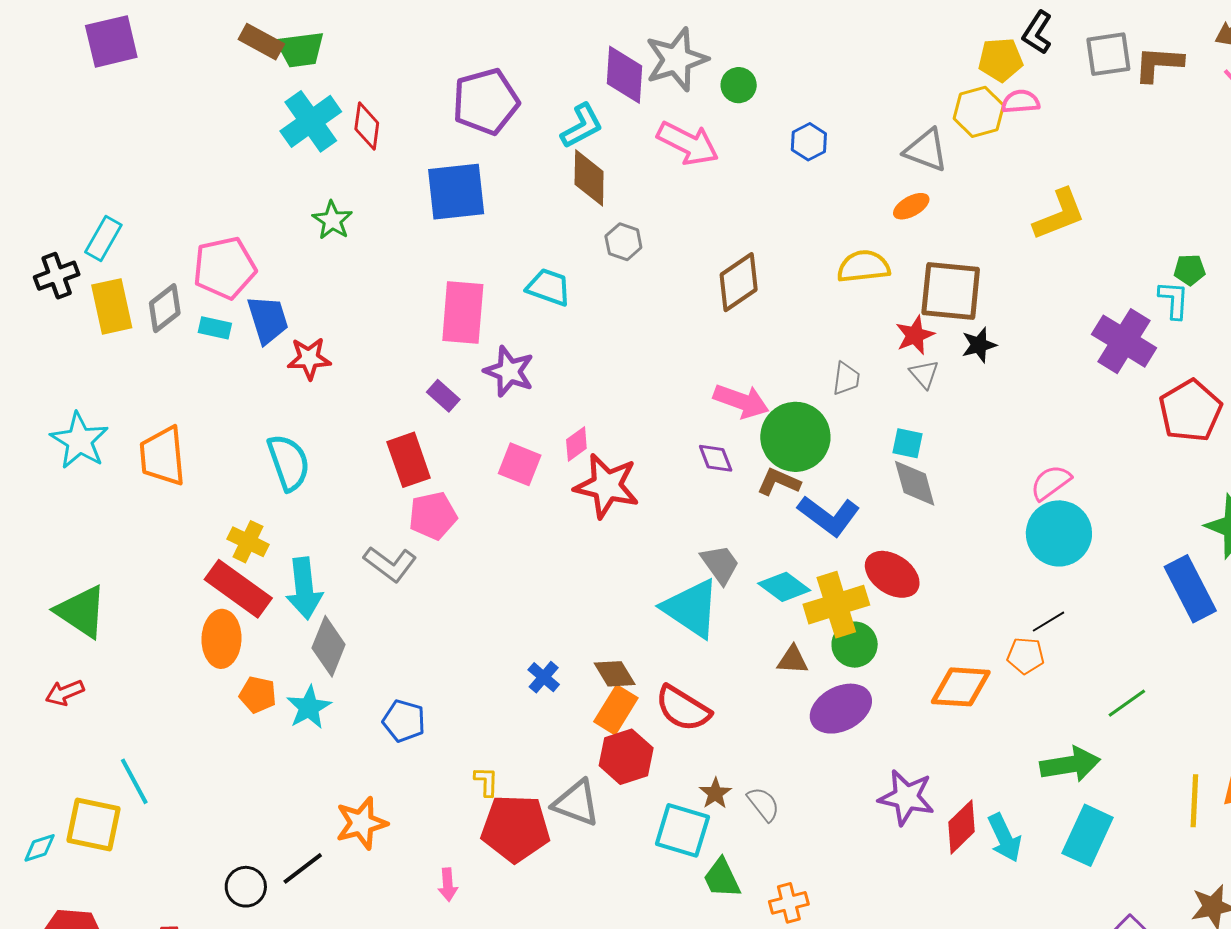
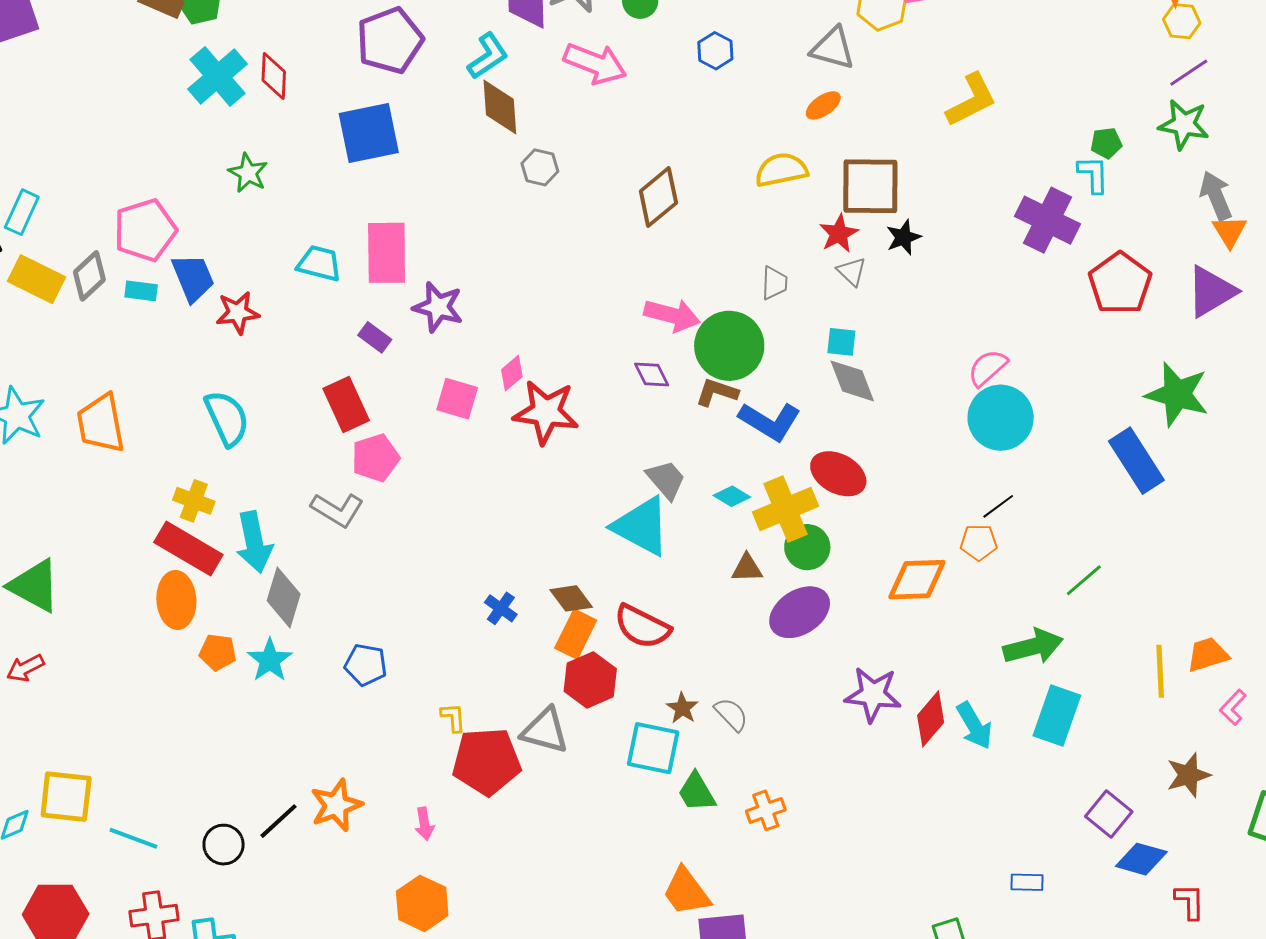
cyan trapezoid: (549, 287) -> (319, 263), moved
yellow rectangle: (112, 306) -> (36, 279), turned -46
cyan diamond: (784, 587) -> (732, 496), size x0.7
cyan line: (134, 781) -> (133, 838), moved, turned -36
orange star: (361, 823) -> (336, 805), moved

